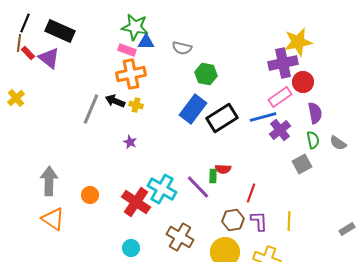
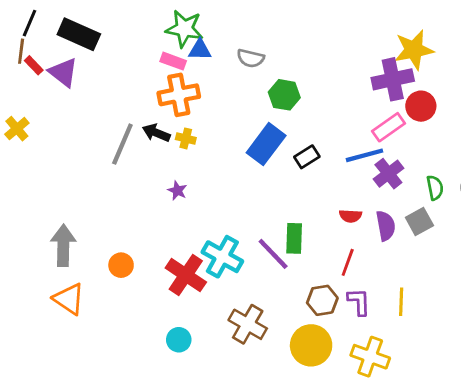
purple semicircle: (315, 113) -> (386, 226), moved
black rectangle: (222, 118) -> (307, 157), size x0.6
red semicircle: (223, 169) -> (350, 216), moved
green rectangle: (213, 176) -> (294, 238), size x1.5

